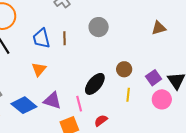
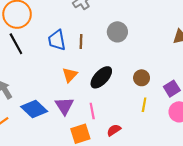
orange triangle: (39, 69) -> (70, 75), moved
black ellipse: (95, 84) -> (101, 77), moved
purple triangle: (52, 100) -> (64, 106), turned 36

